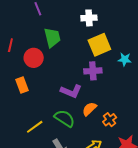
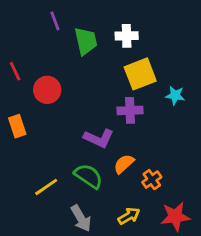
green trapezoid: (52, 38) -> (86, 41), moved
red line: (10, 45) -> (15, 71), turned -40
orange rectangle: (22, 85) -> (17, 126), moved

